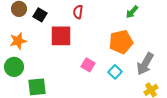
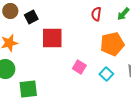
red semicircle: (78, 12) -> (96, 14), moved
black square: (40, 15) -> (31, 17), turned 32

